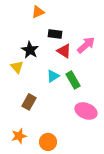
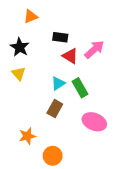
orange triangle: (38, 12) -> (31, 16), moved
black star: (30, 50) -> (20, 47), moved
brown rectangle: (29, 102) -> (55, 109), moved
orange star: (19, 136) -> (27, 136), moved

